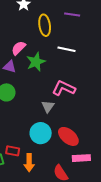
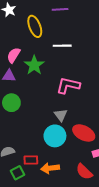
gray triangle: (48, 106) -> (61, 115), moved
orange arrow: (29, 163) -> (50, 168), turned 96

